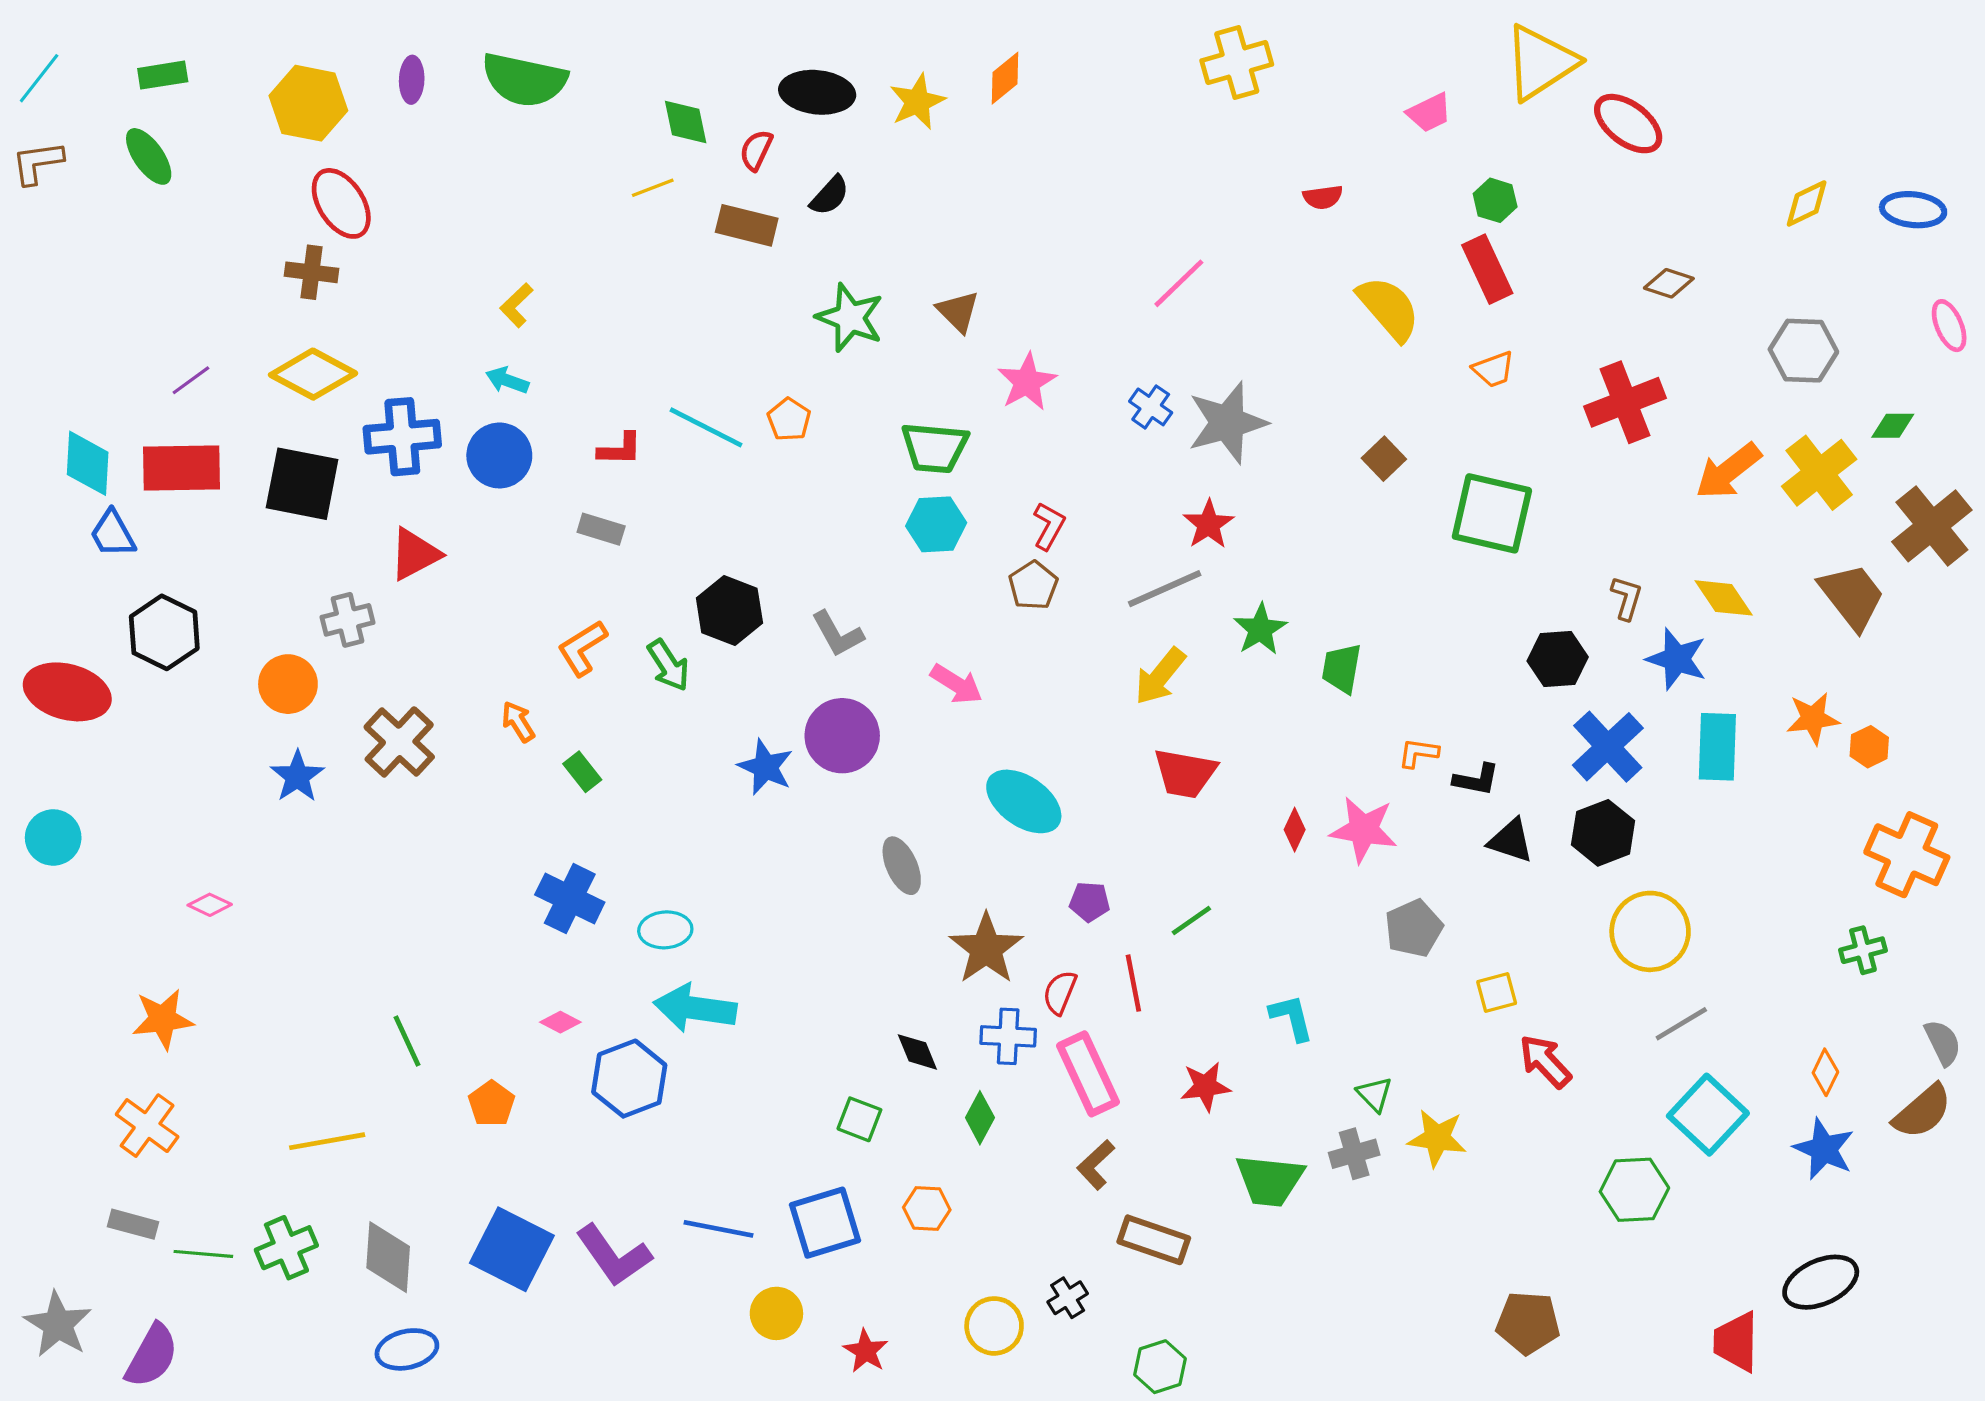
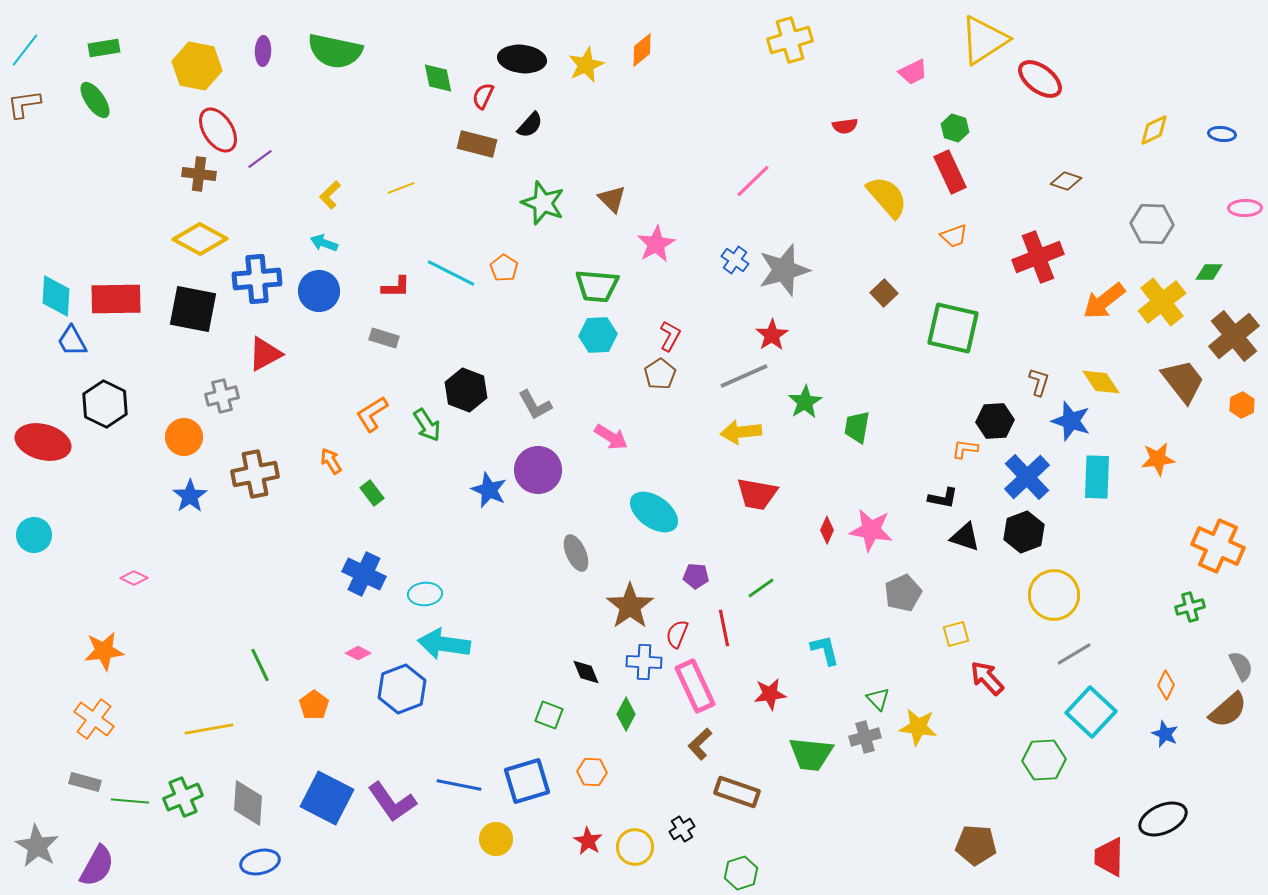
yellow line: (653, 188) -> (401, 188), moved
blue ellipse: (1913, 210) -> (1222, 134), size x0.7
pink ellipse: (1949, 326) -> (1245, 208), turned -68
purple line: (191, 380) -> (260, 159), moved
yellow arrow: (1160, 676) -> (741, 432), turned 45
brown cross: (399, 742) -> (255, 474), turned 36
orange hexagon: (1869, 747) -> (1242, 405), moved
orange L-shape: (1418, 753) -> (965, 449), moved
blue star: (1824, 1149) -> (1165, 734), size x0.7
red star: (866, 1351) -> (588, 841), moved

